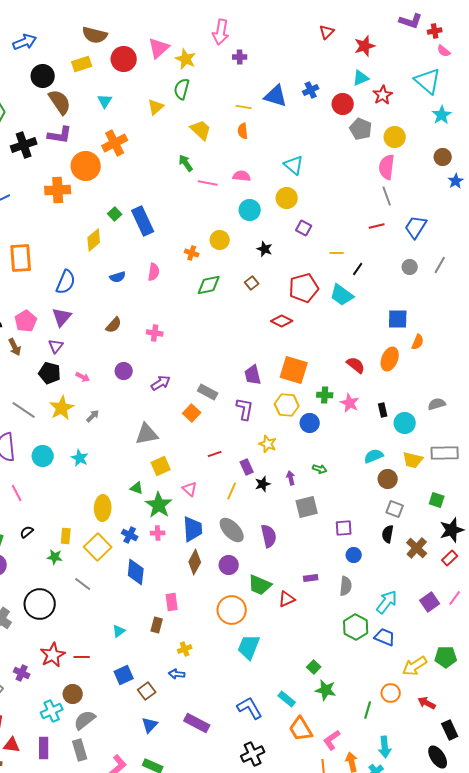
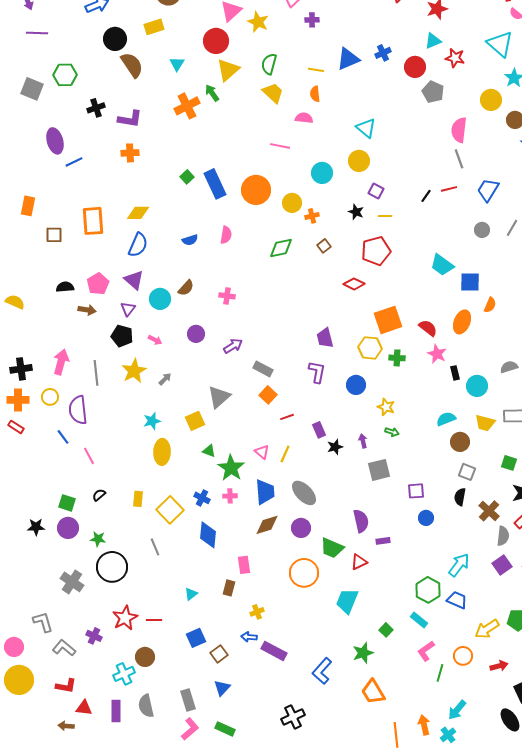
red circle: (124, 59) -> (216, 41), moved
green semicircle: (182, 89) -> (269, 64), moved
red star: (383, 95) -> (455, 58), turned -30
blue triangle: (276, 96) -> (348, 59), turned -40
yellow triangle: (156, 107) -> (228, 70), size x1.4
purple L-shape: (60, 135) -> (130, 119), moved
yellow circle: (395, 137) -> (491, 100), moved
black cross: (24, 145) -> (96, 108), size x0.7
green arrow: (186, 163) -> (212, 93), moved
orange circle: (86, 166) -> (256, 190), moved
pink semicircle: (242, 176) -> (304, 118), moved
orange cross: (58, 190) -> (130, 153), size x0.7
yellow diamond: (94, 240) -> (138, 213), moved, turned 40
black star: (265, 249) -> (356, 212), moved
orange cross: (192, 253) -> (312, 216), moved, turned -32
yellow line: (337, 253) -> (385, 216), moved
black line: (358, 269) -> (426, 196), moved
cyan trapezoid: (342, 295) -> (442, 265), moved
purple triangle: (62, 317) -> (134, 280), turned -30
brown arrow: (15, 347) -> (87, 310), turned -54
orange square: (294, 370) -> (388, 320), moved, turned -36
gray rectangle: (208, 392) -> (263, 369), moved
pink star: (350, 403) -> (437, 354), moved
yellow hexagon: (287, 405) -> (370, 348), moved
gray line: (24, 410) -> (96, 373), turned 50
orange square: (192, 413) -> (268, 395), moved
blue circle: (310, 423) -> (356, 385), moved
gray triangle: (147, 434) -> (219, 397), turned -30
yellow star: (268, 444) -> (386, 407), moved
cyan circle: (43, 456) -> (160, 299), moved
cyan star: (80, 458) -> (152, 421), turned 30
yellow square: (161, 466) -> (195, 421), moved
yellow line: (232, 491) -> (285, 454), moved
yellow ellipse: (103, 508) -> (162, 452), moved
purple semicircle: (269, 536) -> (361, 521), moved
green star: (55, 557) -> (98, 539), moved
brown diamond: (195, 562) -> (267, 525), turned 45
gray line: (83, 584) -> (155, 547), turned 30
gray semicircle: (346, 586) -> (503, 536), moved
cyan trapezoid: (249, 647) -> (347, 601), moved
green star: (326, 690) -> (363, 653), moved, turned -30
cyan rectangle: (287, 699) -> (419, 620), moved
red arrow: (427, 703) -> (499, 666), turned 138
blue L-shape: (250, 708) -> (322, 671), turned -108
gray semicircle: (85, 720) -> (146, 706), moved, turned -65
purple rectangle: (197, 723) -> (274, 651), moved
pink L-shape: (332, 740) -> (426, 651), moved
cyan arrow: (385, 747) -> (457, 710), turned 45
gray rectangle: (80, 750) -> (188, 700), moved
black cross: (253, 754) -> (293, 717), moved

